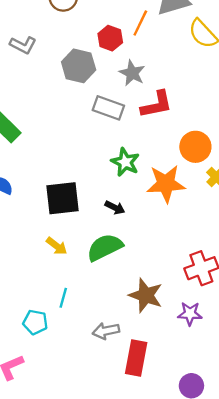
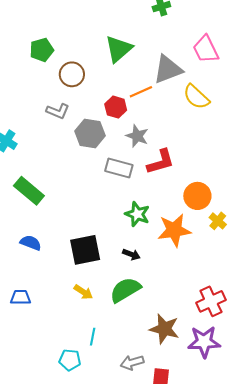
orange line: (140, 23) -> (141, 92), turned 45
gray L-shape: (23, 45) -> (58, 111), moved
purple star: (190, 314) -> (204, 342), size x1.5

